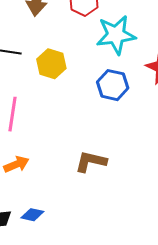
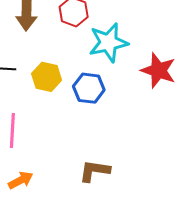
blue hexagon: (113, 85) -> (89, 88), moved

